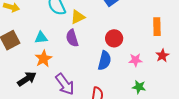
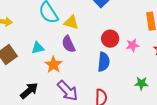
yellow triangle: (78, 17) -> (71, 22), turned 49
orange star: (43, 59) -> (53, 65), moved
pink star: (135, 60) -> (132, 45), moved

